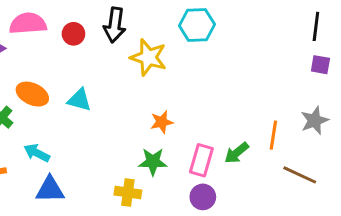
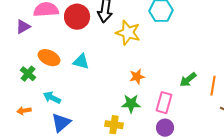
red circle: (73, 34) -> (77, 17), size x1.6
green arrow: (237, 153) -> (188, 80), moved
blue triangle: (50, 190) -> (61, 123), turned -40

